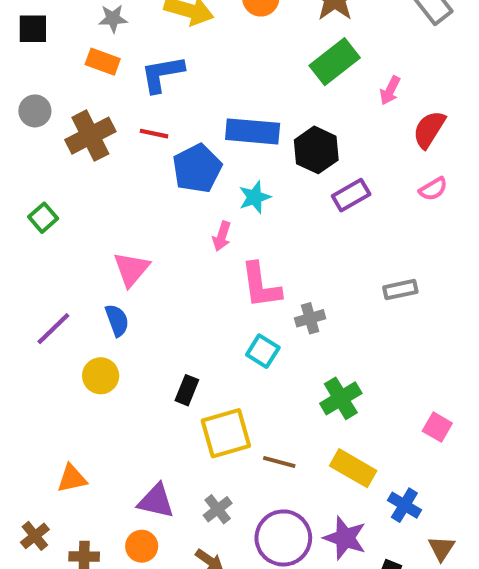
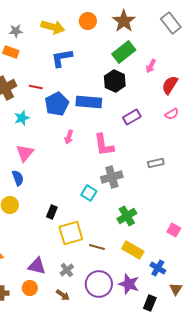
blue L-shape: (162, 74) -> (62, 58), moved
blue rectangle: (253, 131) -> (89, 102), moved
black hexagon: (316, 150) -> (115, 81), moved
cyan star: (255, 197) -> (22, 118), moved
pink L-shape: (261, 285) -> (104, 145), moved
gray cross: (310, 318) -> (112, 177), size x1.5

